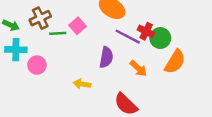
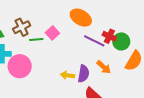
purple semicircle: (106, 57) -> (84, 74), moved
pink circle: (37, 65) -> (20, 66), size x1.5
yellow arrow: (82, 84) -> (67, 75), moved

